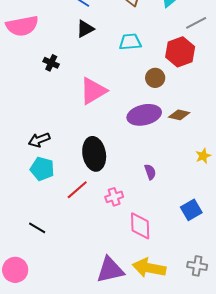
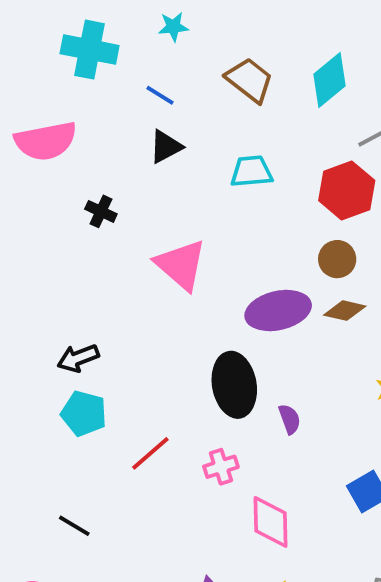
brown circle: (155, 78) -> (337, 259), moved
pink triangle: (93, 91) -> (181, 265), turned -48
black ellipse: (94, 154) -> (234, 385), moved

